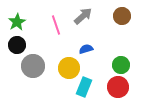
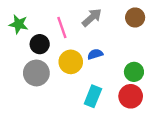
green star: (17, 22) -> (19, 24), turned -30
black circle: (17, 45) -> (40, 44), moved
yellow circle: (69, 68) -> (71, 62), moved

